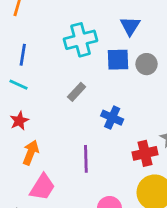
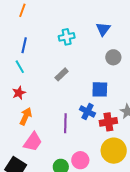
cyan cross: (80, 40) -> (67, 37), size x0.7
blue square: (118, 60) -> (100, 89), moved
cyan line: (18, 85) -> (20, 67), turned 32
blue cross: (112, 118) -> (88, 111), moved

